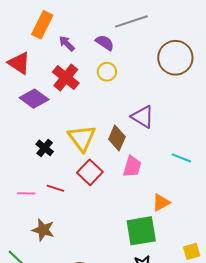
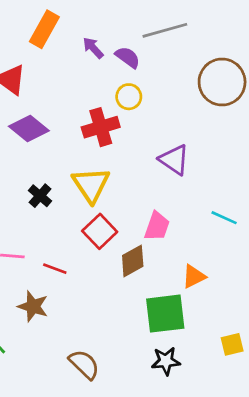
purple arrow: (67, 44) -> (93, 48), moved
red cross: (66, 78) -> (101, 127), moved, turned 32
brown diamond: (117, 138) -> (133, 261), moved, turned 35
red line: (55, 188) -> (55, 269), moved

